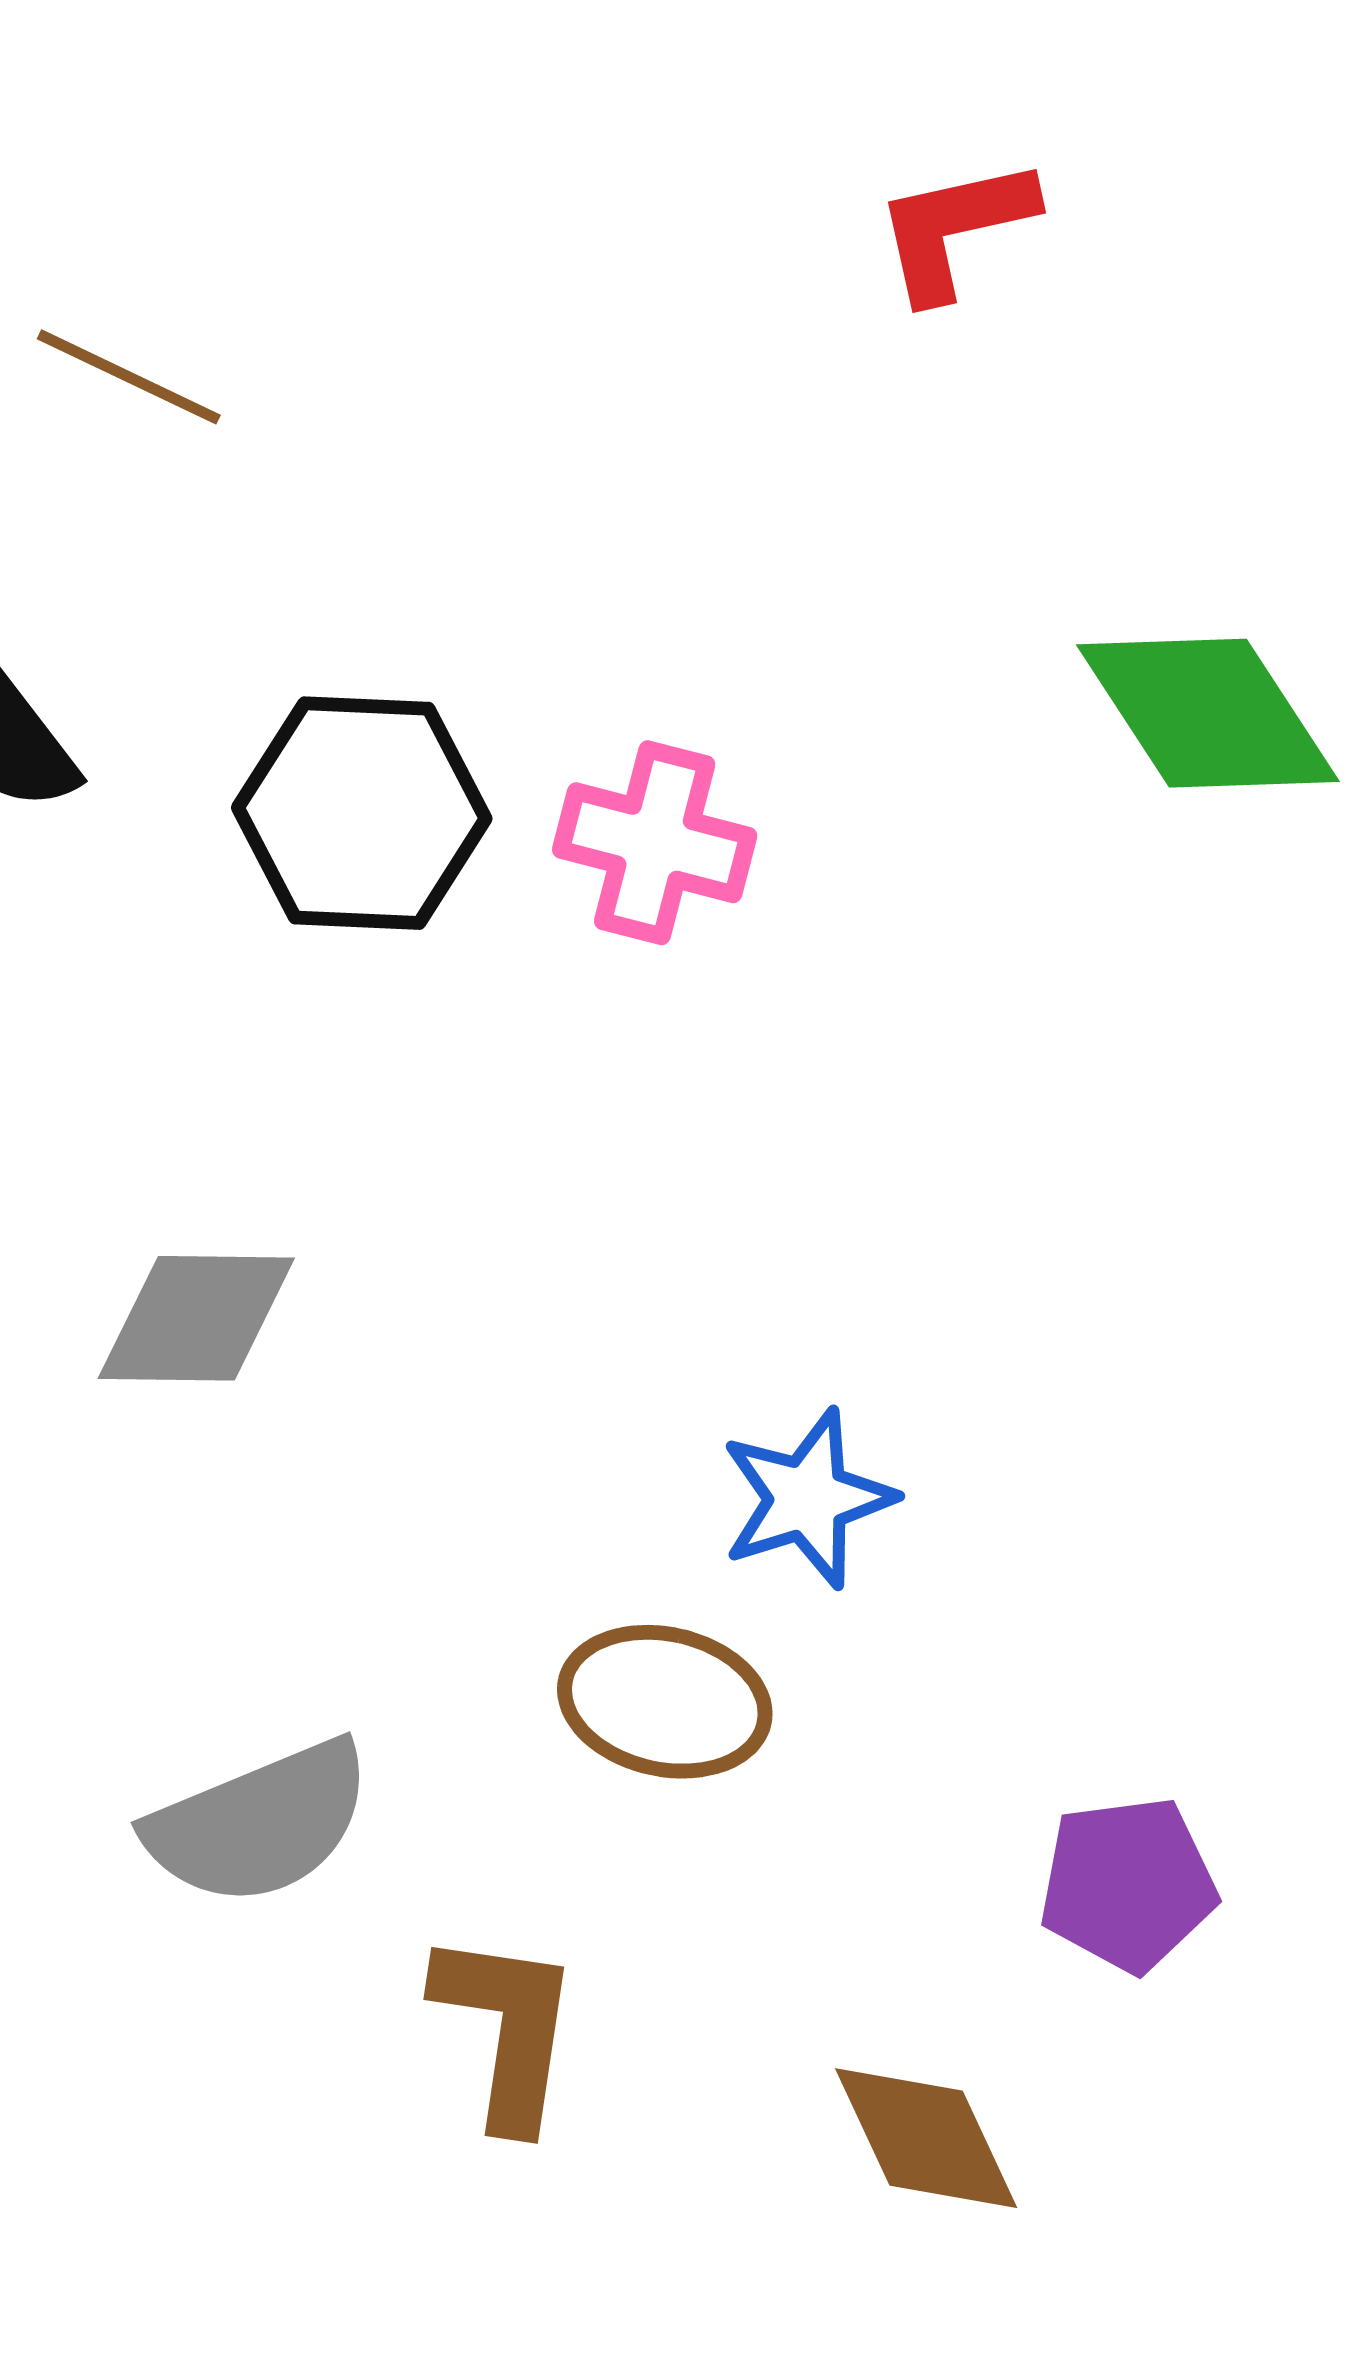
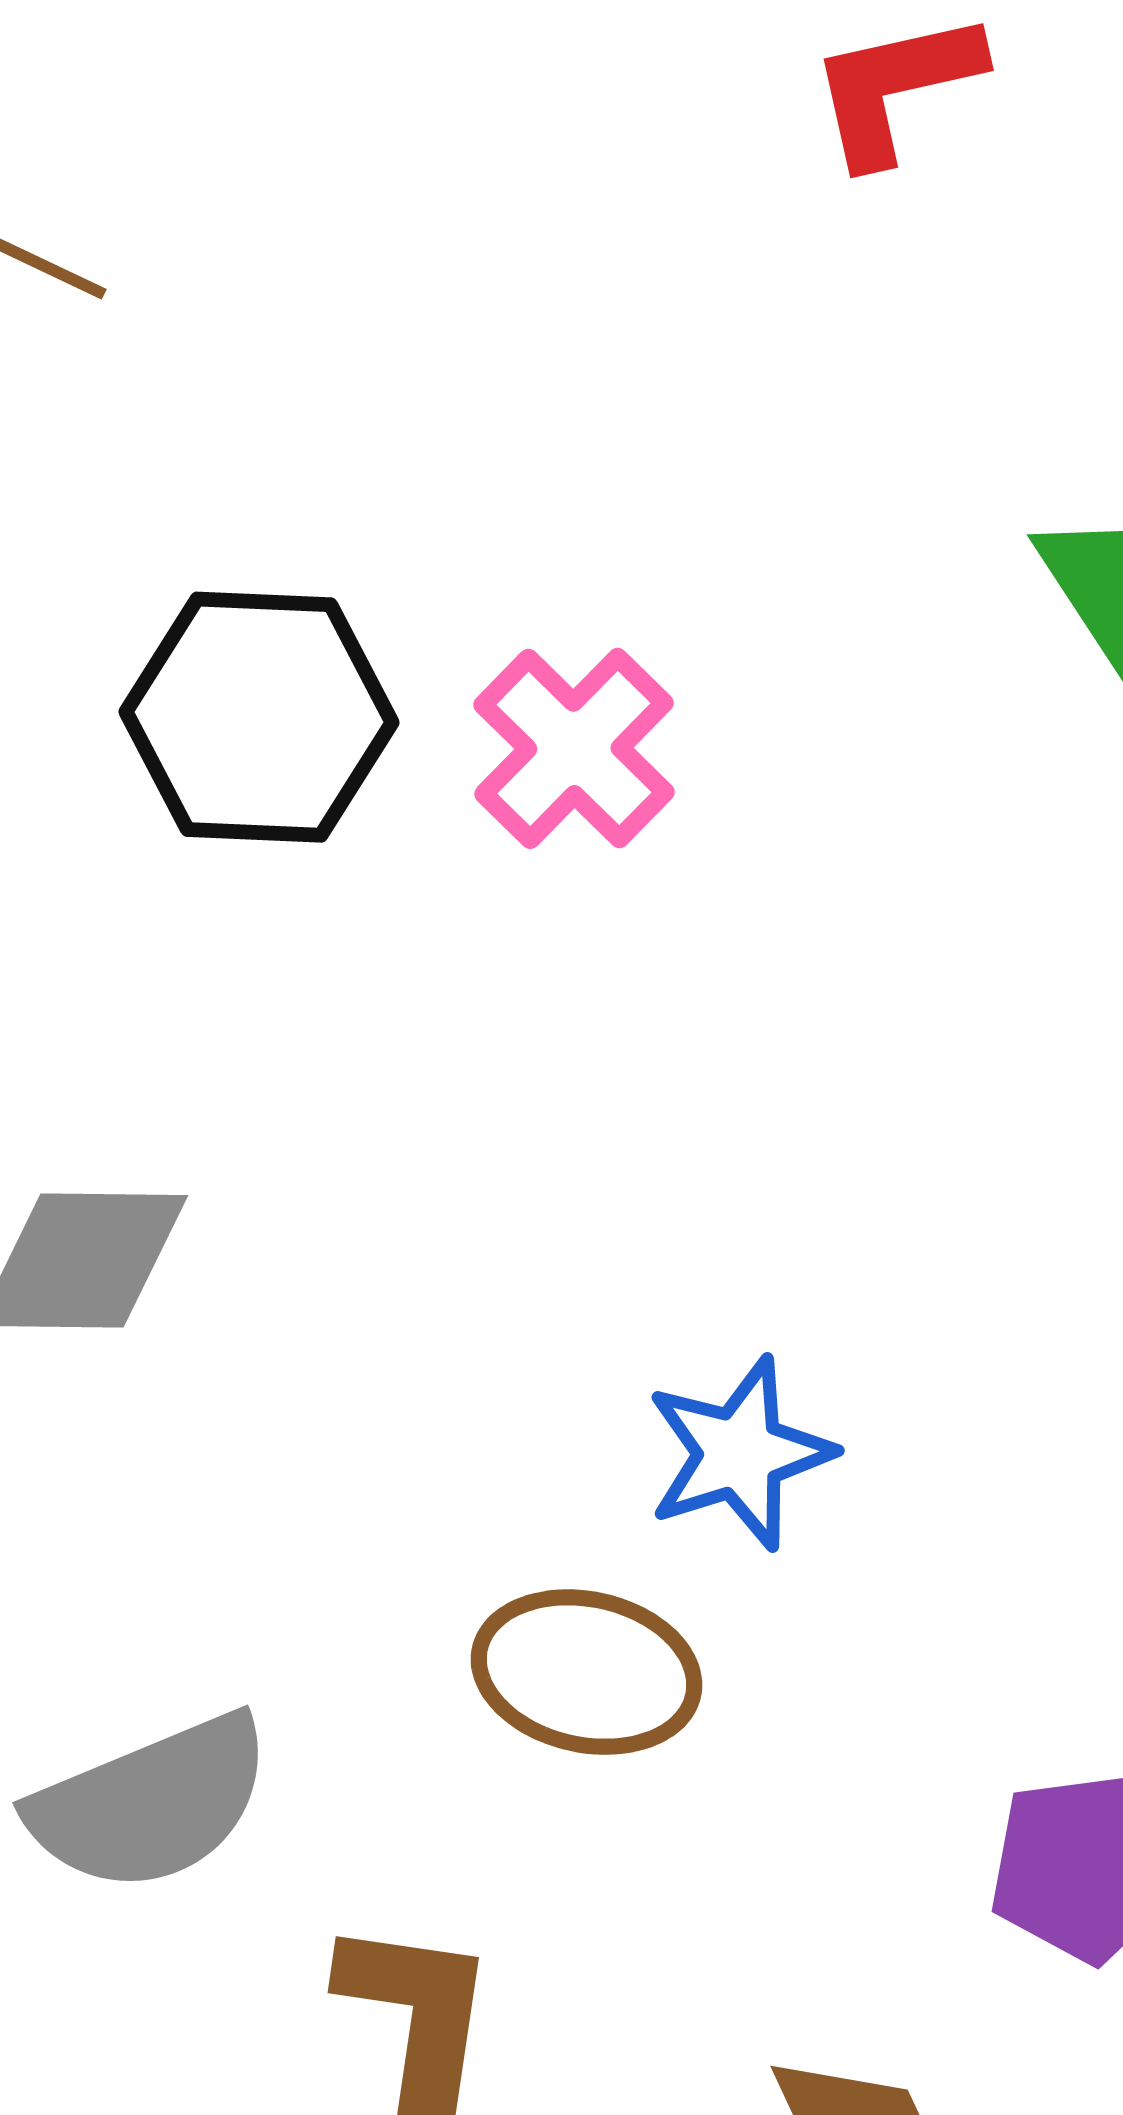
pink cross: (655, 843) -> (574, 748), turned 30

